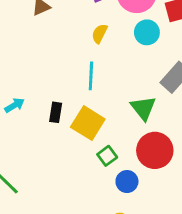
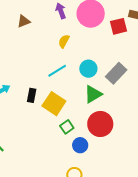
cyan circle: (147, 32) -> (88, 69), moved
cyan line: (91, 76) -> (57, 71), turned 54
green triangle: (143, 108) -> (93, 94), turned 36

